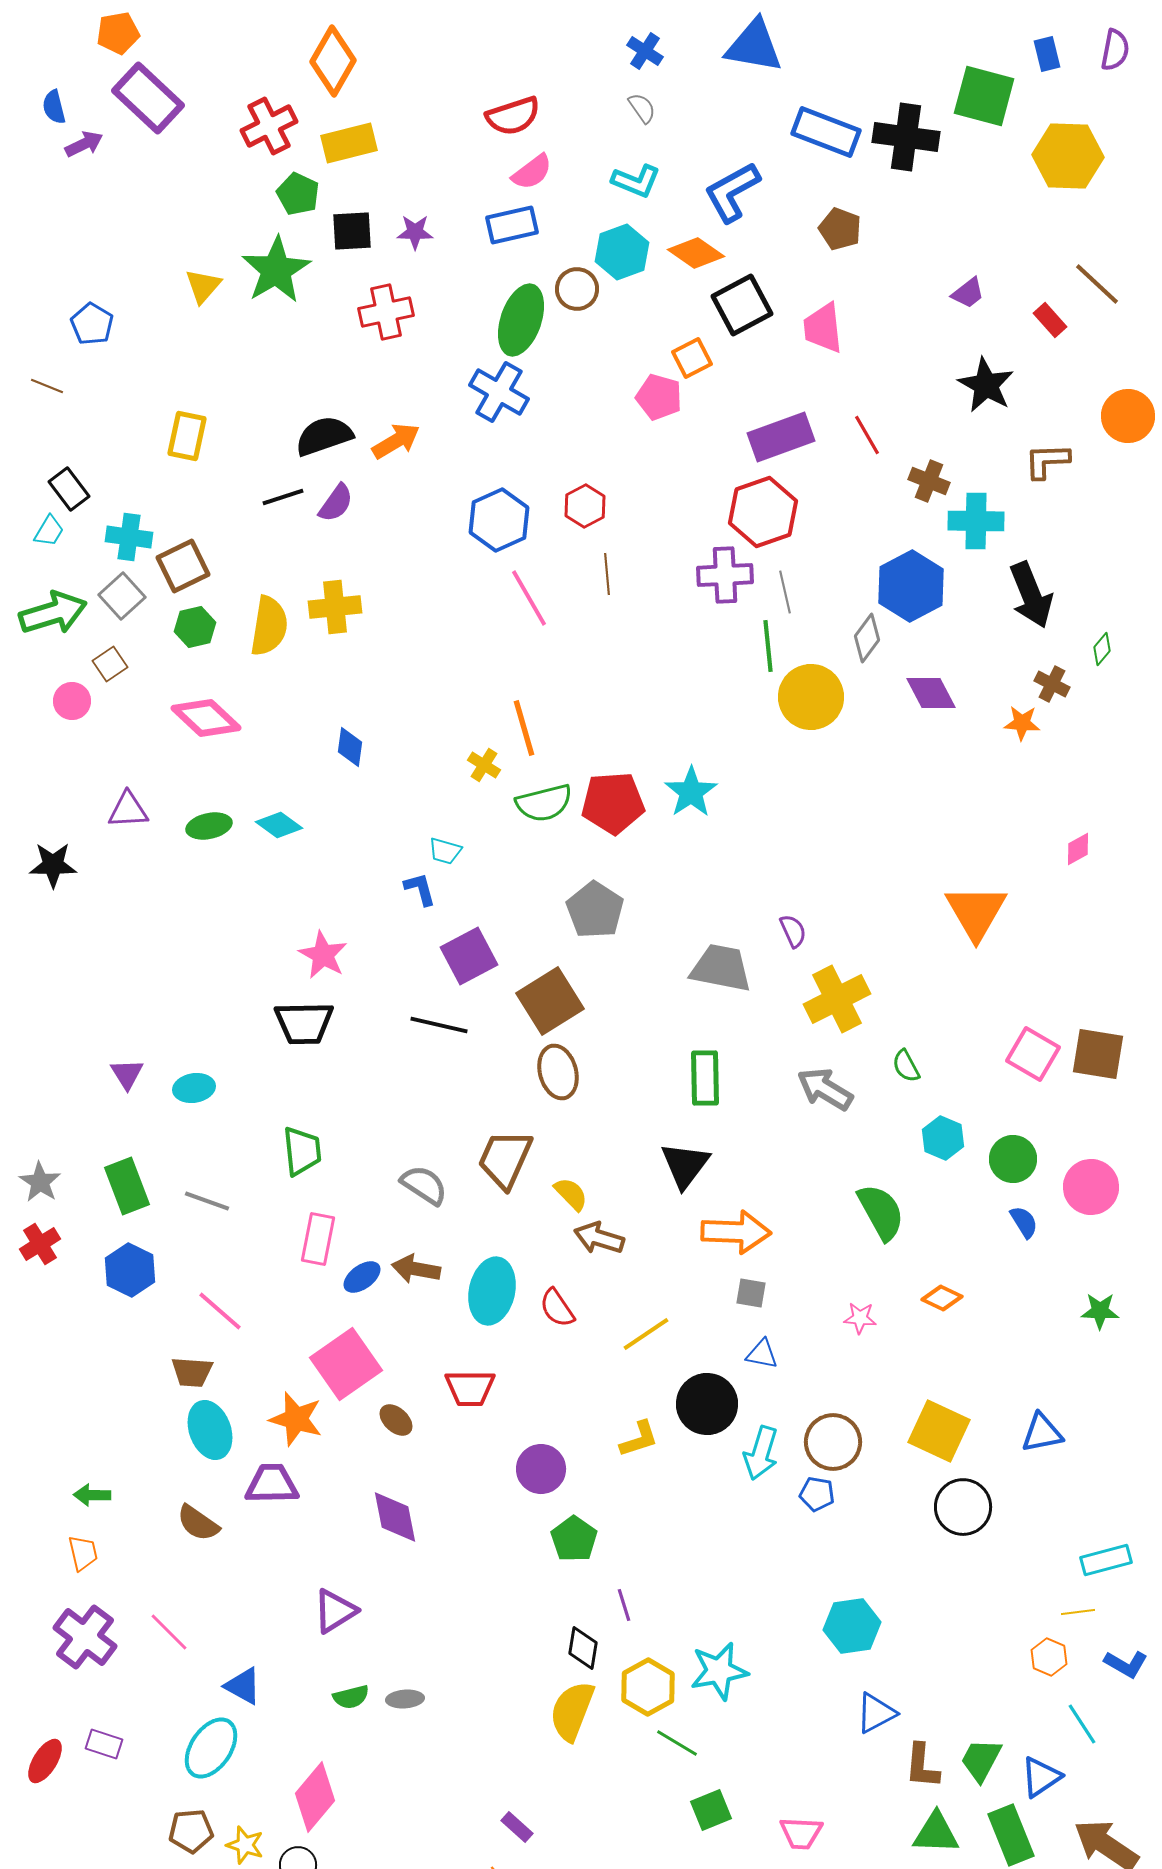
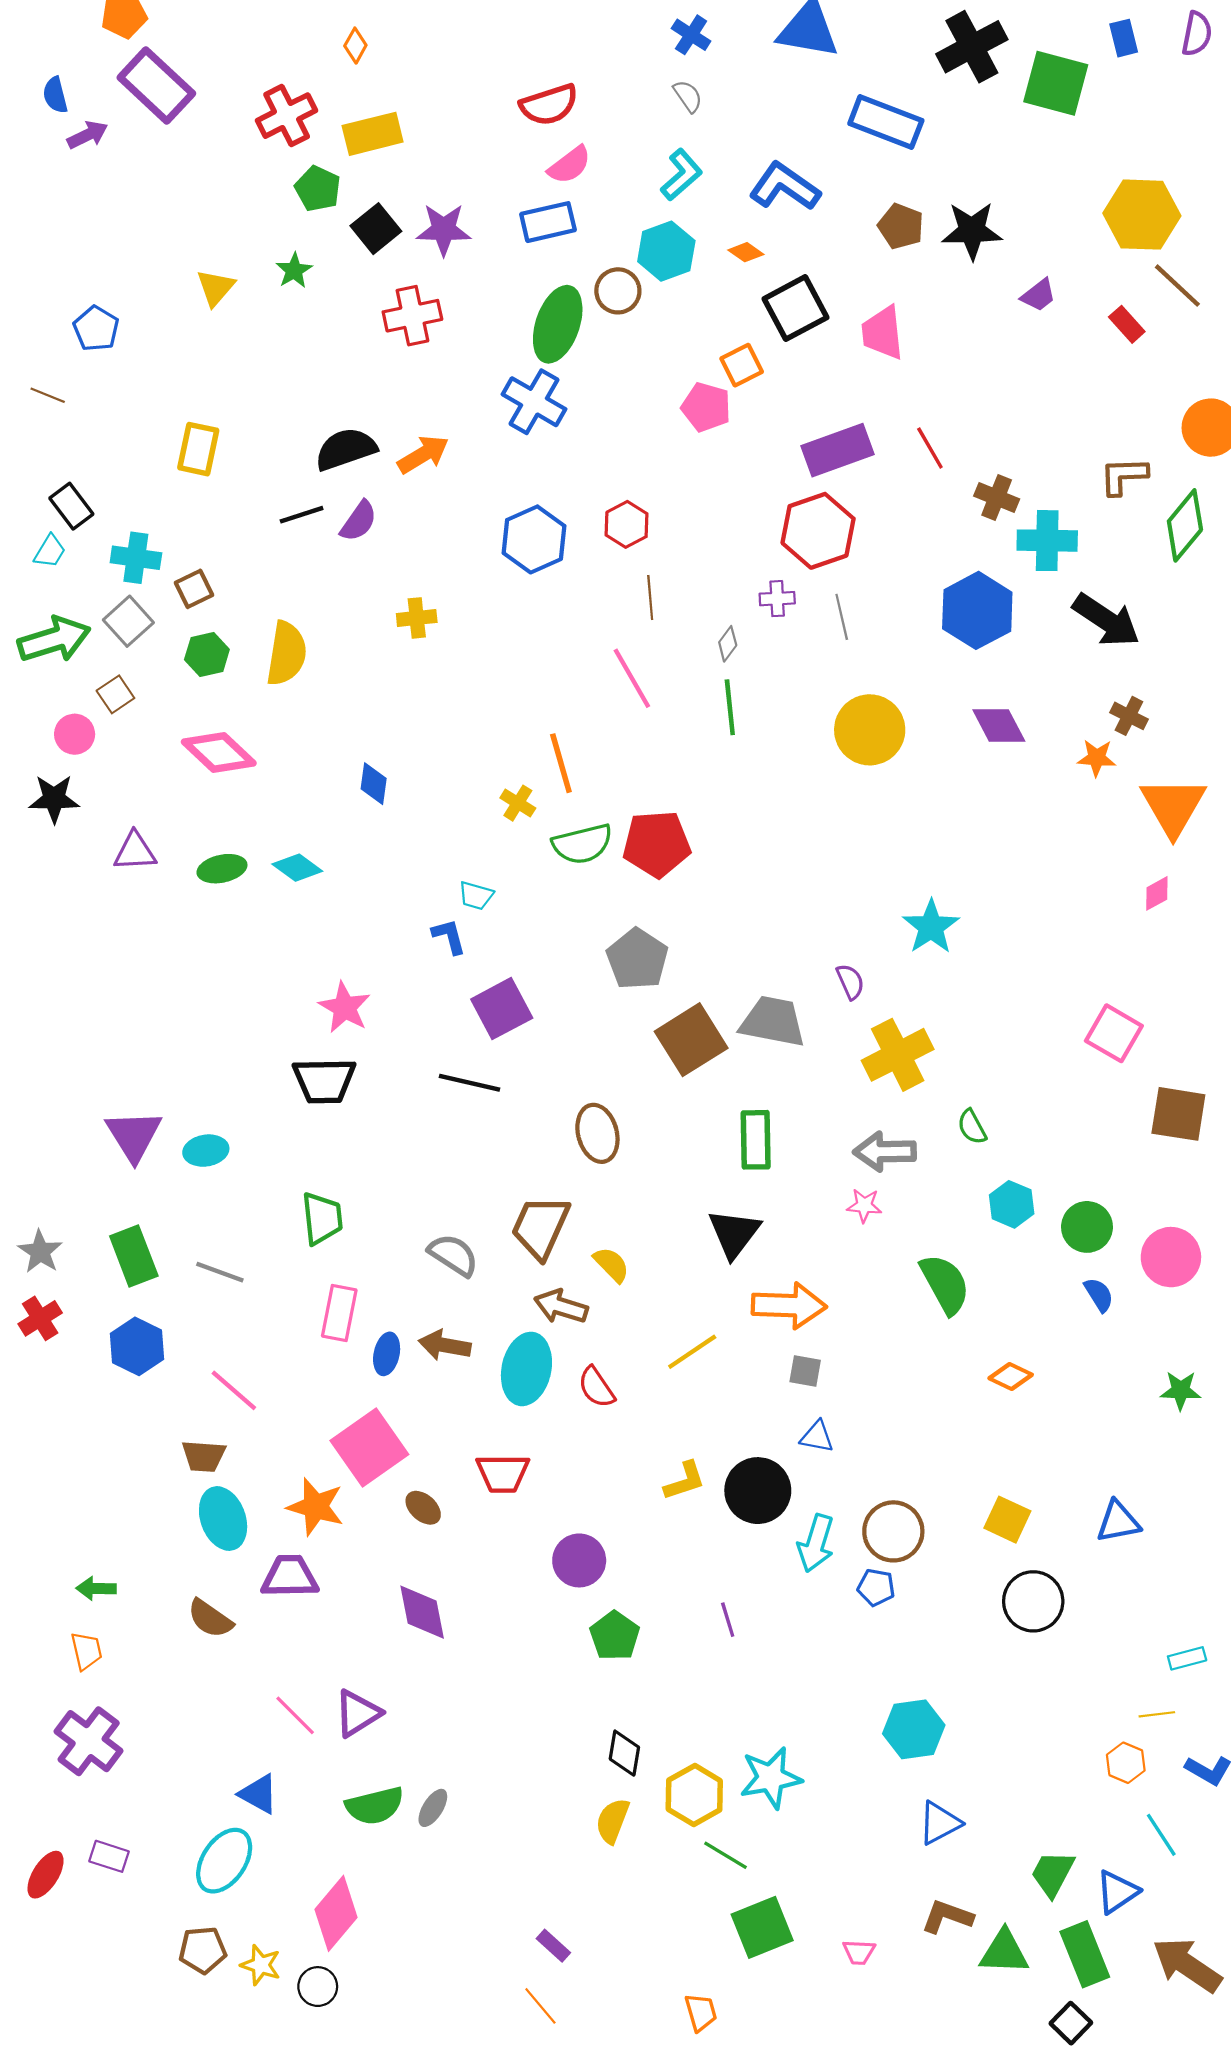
orange diamond: (333, 61) -> (355, 46), size x0.5
black cross: (906, 137) -> (972, 47), moved, turned -36
yellow hexagon: (1068, 156) -> (1142, 215), moved
cyan L-shape: (636, 181) -> (681, 175), turned -63
blue L-shape: (732, 192) -> (785, 187), turned 64
black square: (352, 231) -> (376, 229), turned -36
purple star: (415, 232) -> (444, 230), size x1.4
orange diamond: (696, 253) -> (746, 252), size x0.6
green star: (276, 270) -> (294, 270), size x0.5
black star: (986, 385) -> (972, 231), moved, turned -30
brown square: (183, 566) -> (194, 589), size x0.7
purple cross: (725, 575) -> (777, 599), size x0.6
black arrow: (1031, 595) -> (1106, 620), turned -34
pink line: (529, 598) -> (632, 678), moved
yellow cross: (335, 607) -> (417, 618), moved, size x0.7
gray diamond: (867, 638) -> (728, 644), moved, size x0.7
green line: (768, 646) -> (730, 707), moved
green diamond: (1102, 649) -> (1185, 525), moved, size x2.0
cyan star: (691, 792) -> (931, 927), moved
black star: (53, 865) -> (54, 799), moved
orange triangle: (976, 912) -> (1173, 806), moved
brown square: (550, 1001) -> (691, 1040), moved
pink square: (1033, 1054) -> (1114, 1033), moved
purple triangle: (127, 1074) -> (134, 1135), size x1.6
gray arrow: (825, 1089) -> (885, 1152), turned -32
brown arrow: (599, 1238) -> (561, 1307), moved
blue ellipse: (362, 1277) -> (387, 1354), turned -42
pink star: (860, 1318) -> (864, 1205), moved
yellow line: (646, 1334) -> (692, 1352), moved
yellow square: (939, 1431) -> (1007, 1520), size x0.7
yellow L-shape: (639, 1439) -> (685, 1481), moved
cyan rectangle: (1106, 1560) -> (1187, 1658), size x0.7
purple line: (624, 1605) -> (728, 1620), moved
pink line: (169, 1632) -> (295, 1715), moved
green semicircle: (351, 1697) -> (375, 1806), size x1.5
gray ellipse: (405, 1699) -> (433, 1808), turned -54
yellow semicircle: (572, 1711) -> (613, 1821), size x0.7
brown L-shape: (922, 1766) -> (947, 1917), moved, turned 105
green square: (711, 1810) -> (762, 1927), size x1.4
pink trapezoid: (801, 1833) -> (859, 1952), size x0.7

